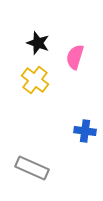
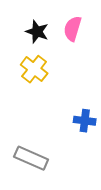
pink semicircle: (75, 57) -> (73, 29), moved

